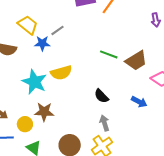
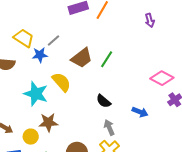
green line: (109, 54) -> (107, 59), turned -72
brown trapezoid: (136, 61) -> (82, 58), moved
yellow semicircle: (61, 73) -> (61, 82), turned -110
blue arrow: (139, 102) -> (140, 112), moved

